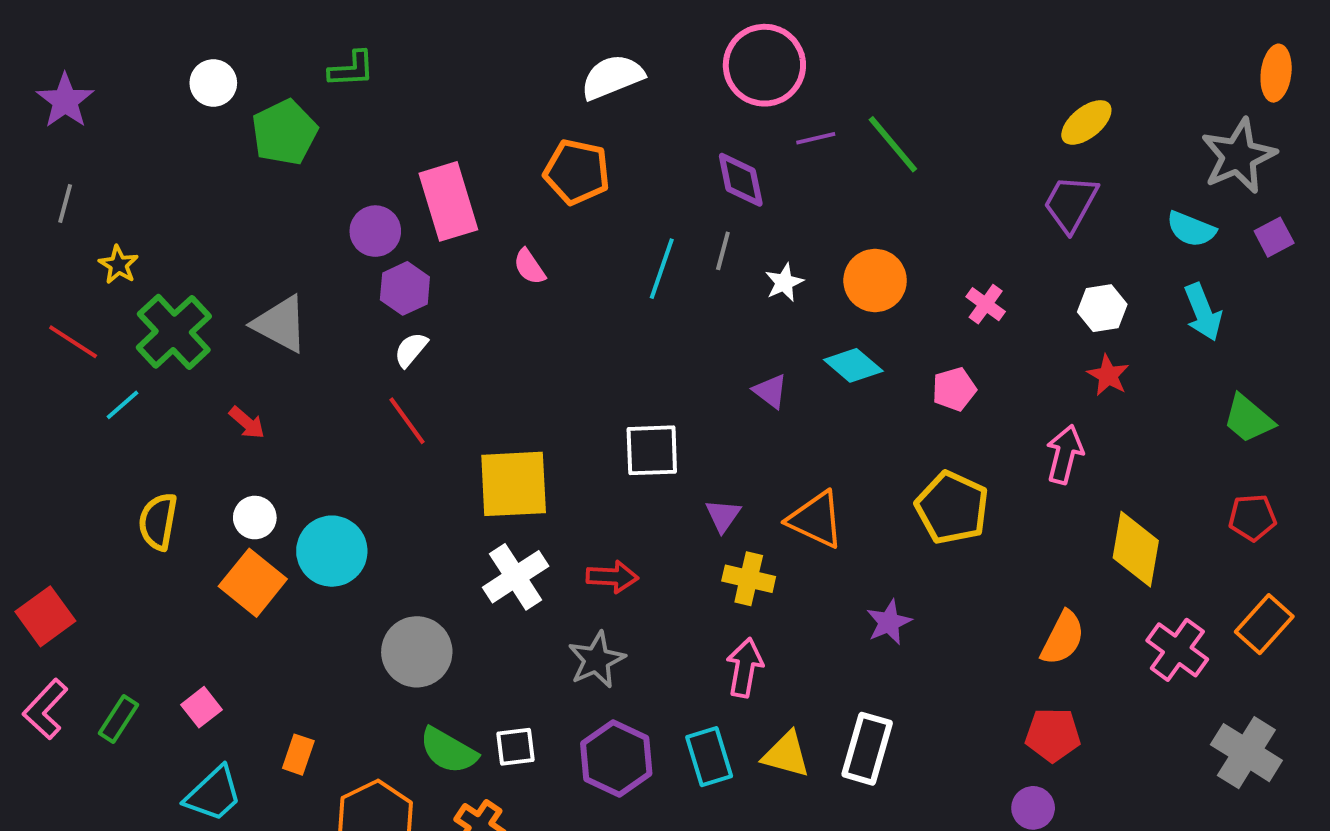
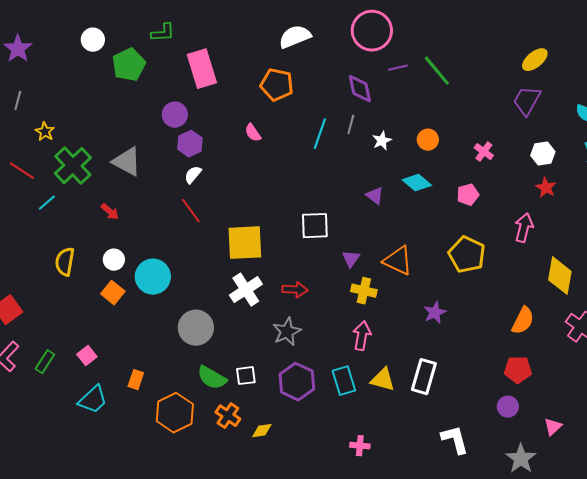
pink rectangle: (448, 201) -> (202, 69), moved
orange circle: (875, 280) -> (428, 140), size x0.7
orange square: (253, 583) -> (113, 293), size x0.7

